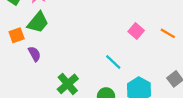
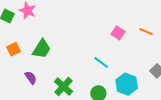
green trapezoid: (38, 22) -> (42, 49), moved
purple semicircle: (34, 54) -> (31, 78), moved

